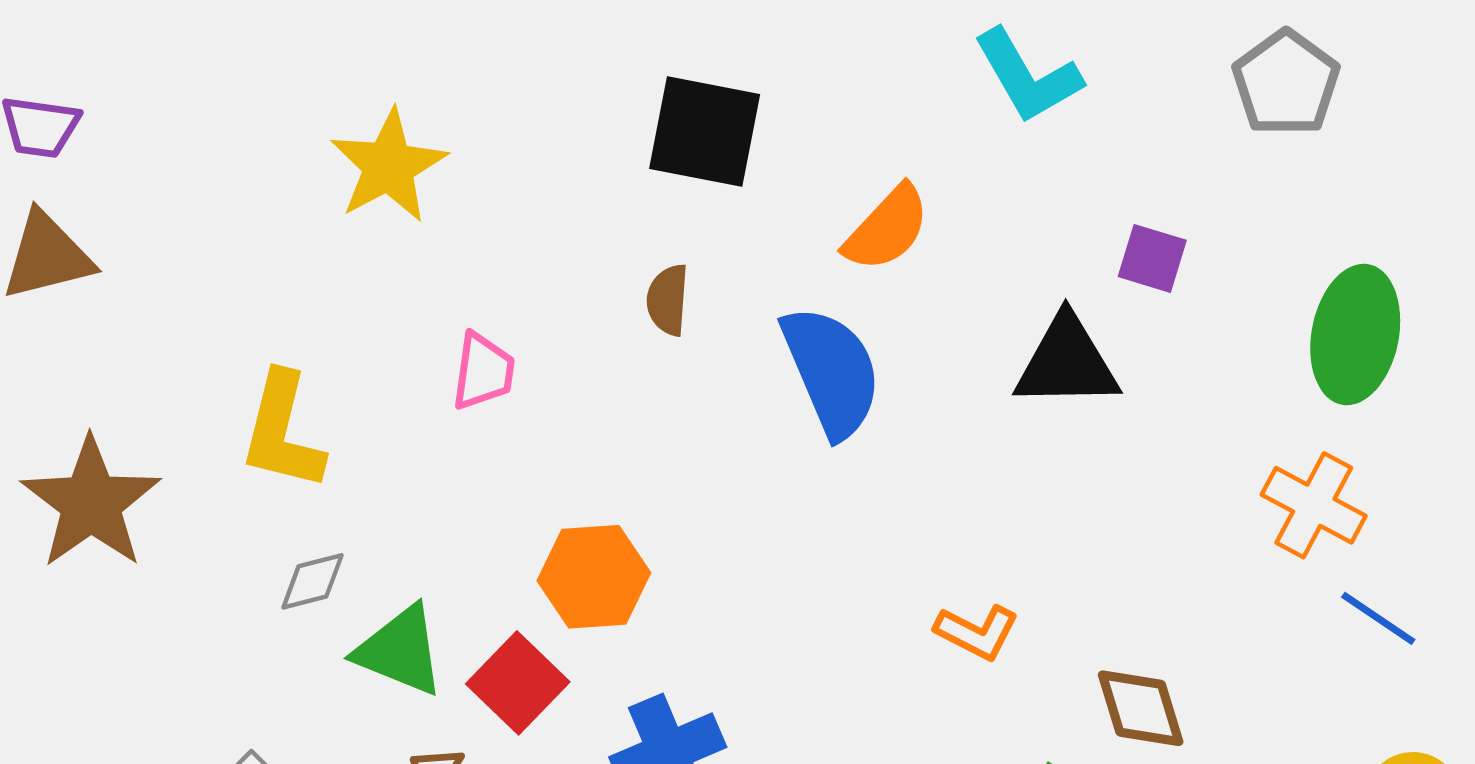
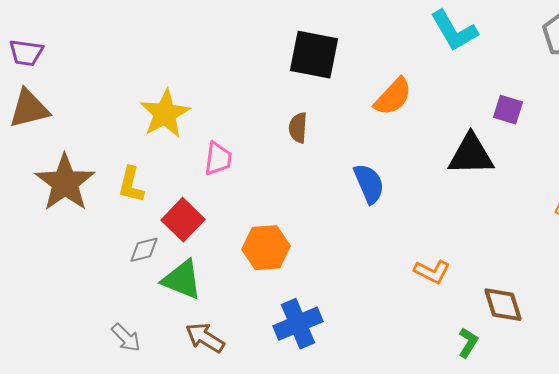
yellow star: (389, 166) -> (165, 114), moved
blue semicircle: (832, 371) -> (369, 184), moved, size x0.7
yellow L-shape: (282, 431) -> (131, 185), size x0.7
brown star: (91, 503) -> (65, 183), moved
red square: (518, 683) -> (183, 220), moved

